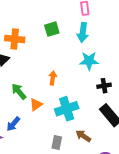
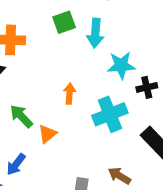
cyan arrow: (83, 32) -> (95, 33), moved
black cross: (104, 86) -> (147, 87), moved
cyan cross: (67, 109) -> (110, 114), moved

